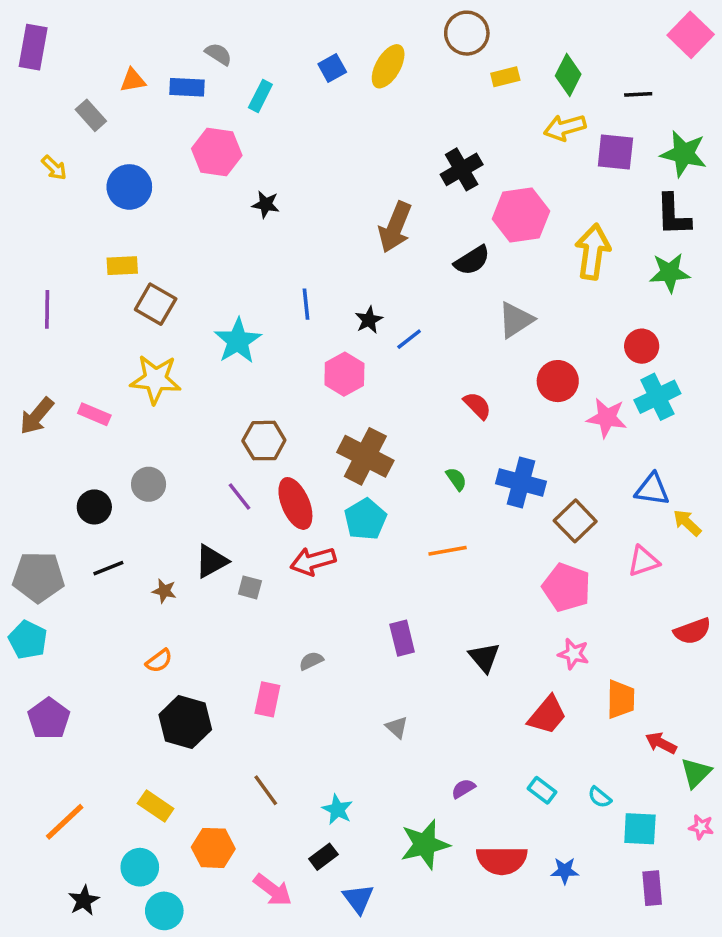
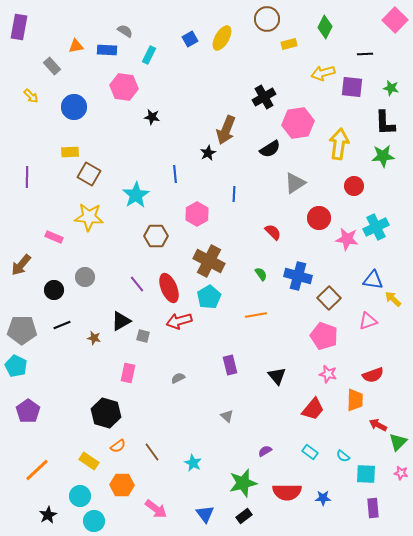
green diamond: (568, 75) -> (325, 27), moved
green star: (684, 154) -> (391, 88), size x0.6
black star: (369, 320) -> (208, 153), moved
blue line: (409, 339) -> (234, 194), turned -49
red circle: (642, 346) -> (354, 186), moved
brown arrow: (37, 416) -> (21, 265), moved
brown hexagon: (264, 441) -> (156, 236), moved
red semicircle: (692, 631) -> (373, 375), moved
orange semicircle: (159, 661) -> (118, 446), moved
pink rectangle: (267, 699) -> (128, 373), moved
black rectangle: (323, 857) -> (244, 516), moved

